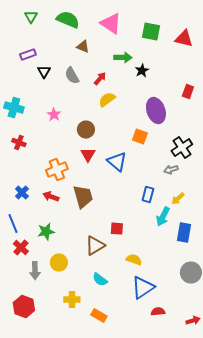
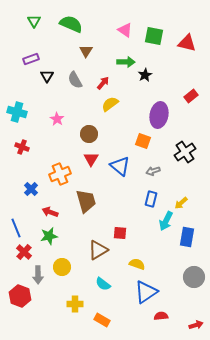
pink triangle: (111, 24) -> (125, 30), moved, size x0.7
brown triangle: (83, 47) -> (86, 51), turned 40
red rectangle: (188, 92) -> (191, 96), turned 32
purple ellipse: (156, 111) -> (159, 115), turned 30
gray arrow: (171, 170) -> (153, 171), moved
blue cross: (22, 193) -> (31, 189), moved
red arrow: (51, 197) -> (50, 212), moved
red hexagon: (24, 307) -> (20, 296), moved

